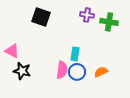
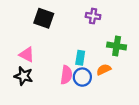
green cross: (109, 22) -> (117, 46), moved
pink triangle: (12, 51) -> (27, 55), moved
orange semicircle: (101, 72) -> (104, 70), moved

